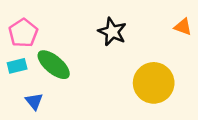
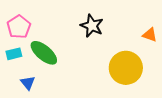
orange triangle: (183, 27) -> (150, 35), moved

